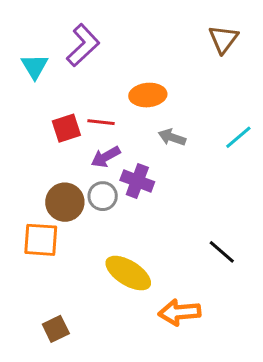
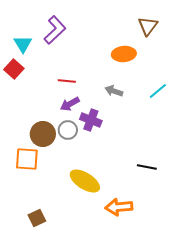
orange ellipse: (148, 95) -> (124, 54), moved
red square: (66, 128) -> (14, 69), moved, turned -30
black line: (222, 252) -> (147, 167), turned -30

